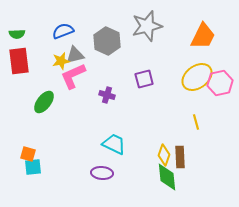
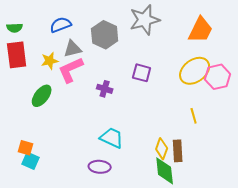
yellow star: (61, 61) -> (50, 61), moved
purple square: (144, 79) -> (142, 73), turned 30
cyan square: (33, 167) -> (31, 161), turned 30

